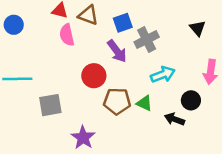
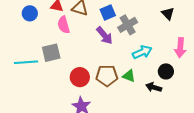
blue circle: (14, 25) -> (30, 13), moved
red circle: (94, 76) -> (80, 77), moved
gray square: (50, 105) -> (51, 53), moved

